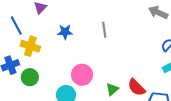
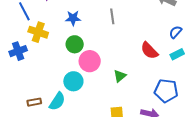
green circle: (30, 77) -> (75, 44), moved
red semicircle: (136, 87) -> (149, 51), moved

